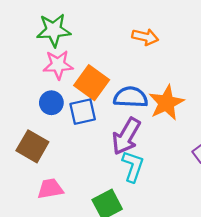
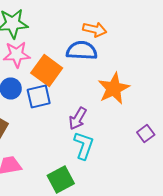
blue semicircle: (131, 97) -> (82, 50), moved
purple arrow: (126, 136) -> (78, 118), size x0.7

